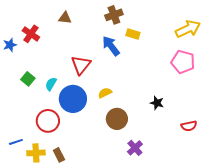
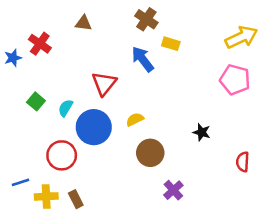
brown cross: (114, 15) -> (146, 19), turned -36
red semicircle: (189, 126) -> (243, 162), turned 105

